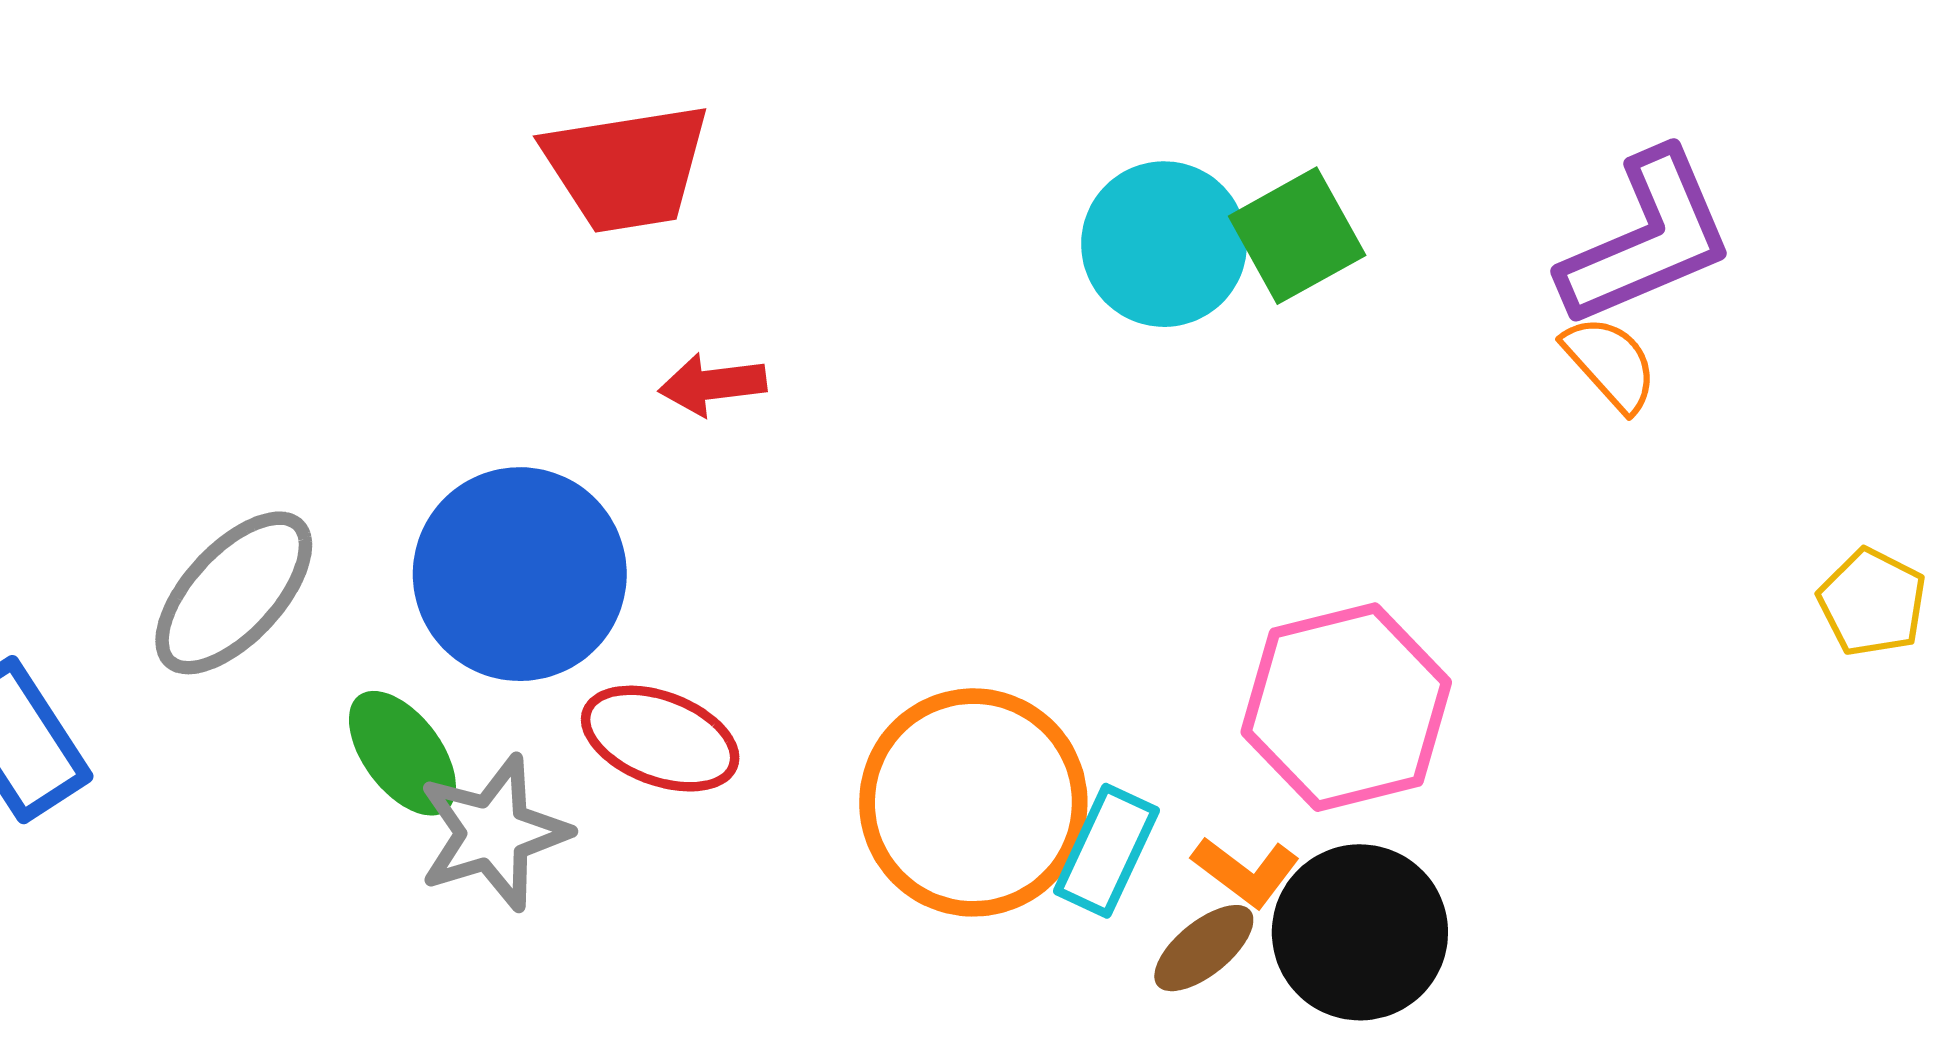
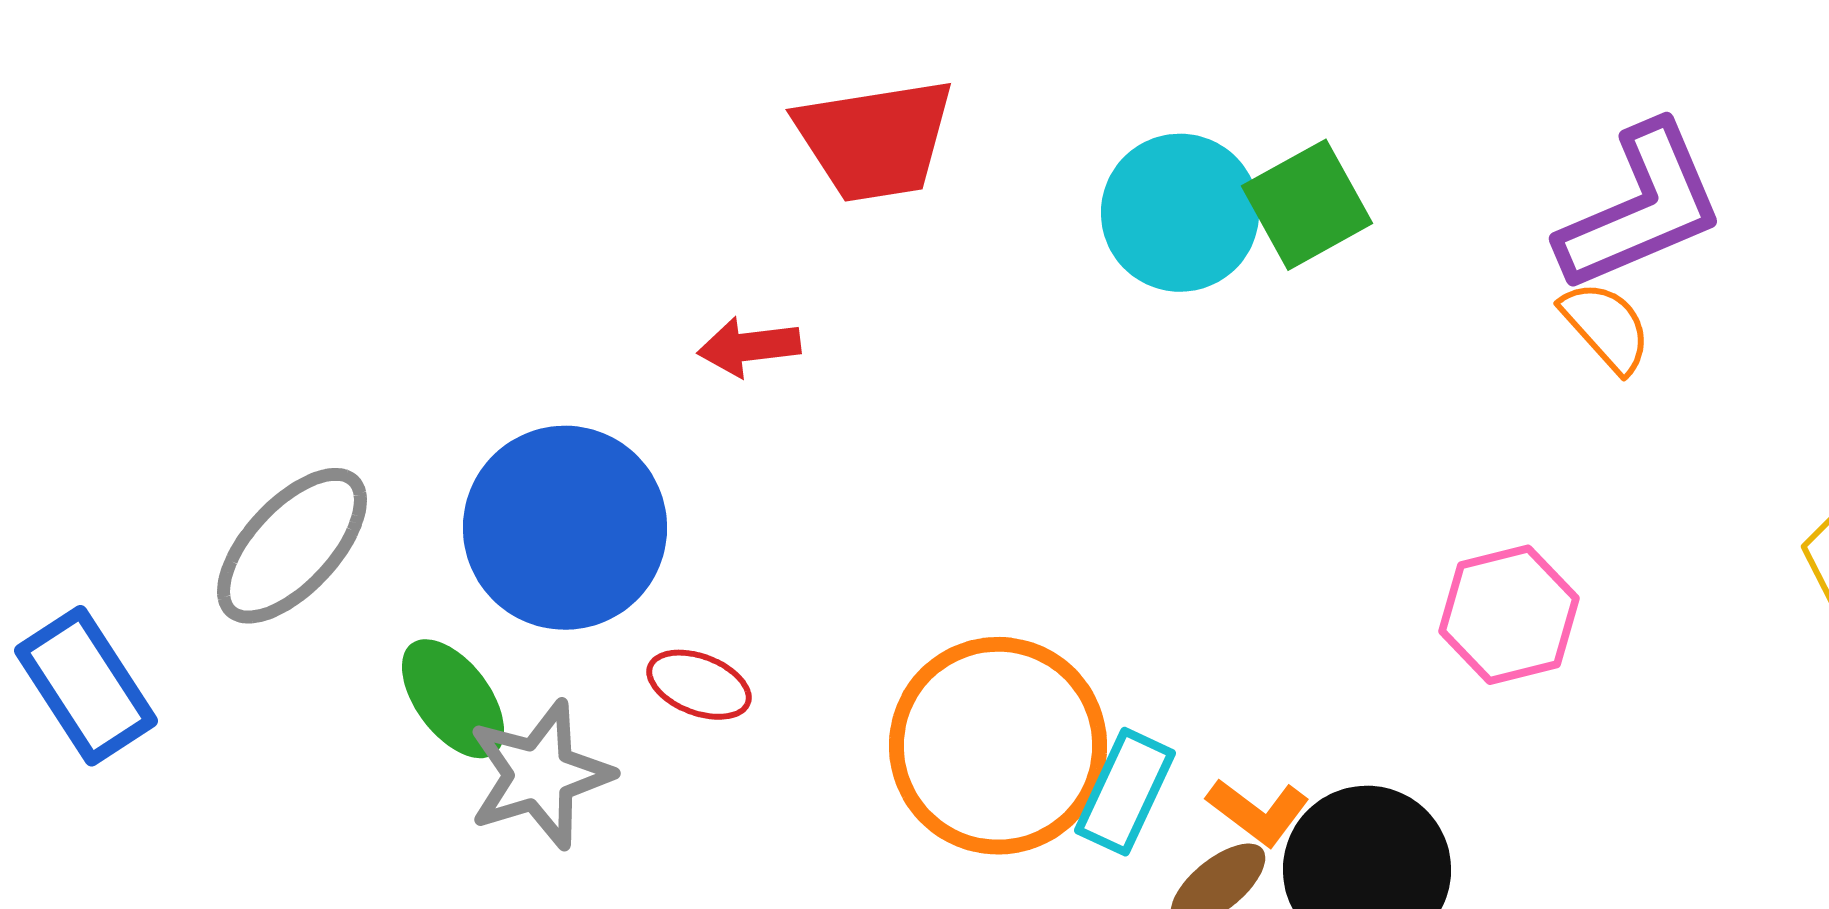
red trapezoid: (627, 168) -> (875, 140), moved
pink hexagon: (1346, 707) -> (1509, 615), moved, size x0.7
red ellipse: (660, 739) -> (699, 685), size x0.7

